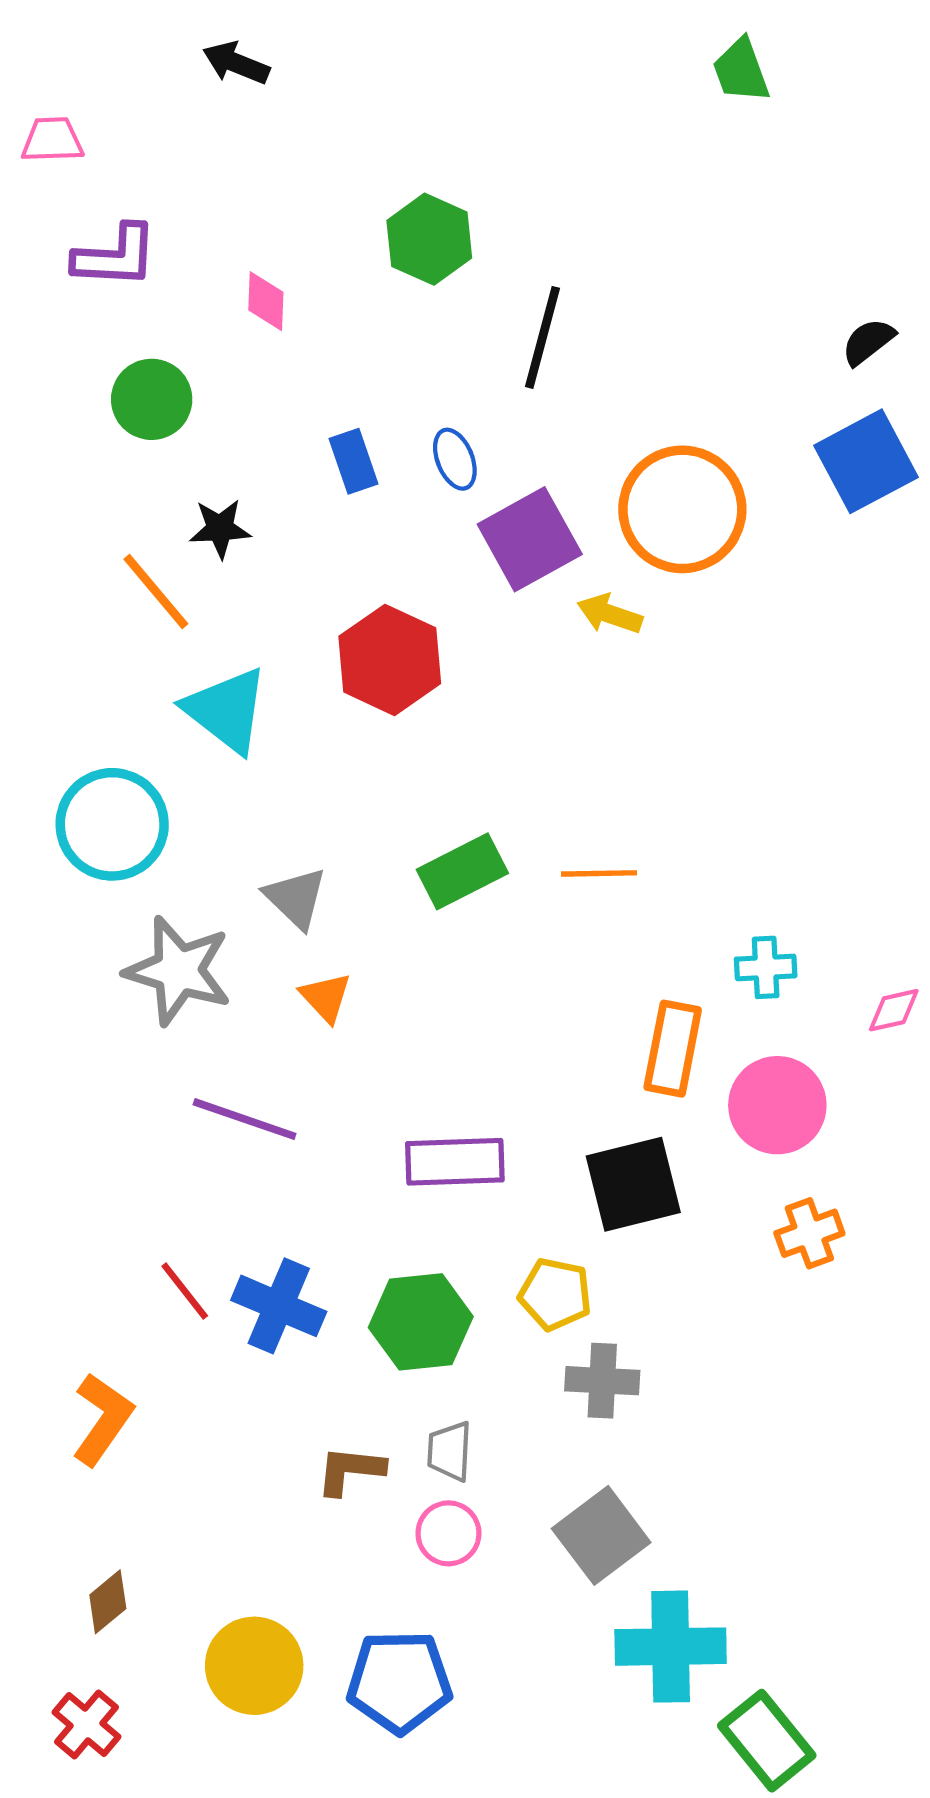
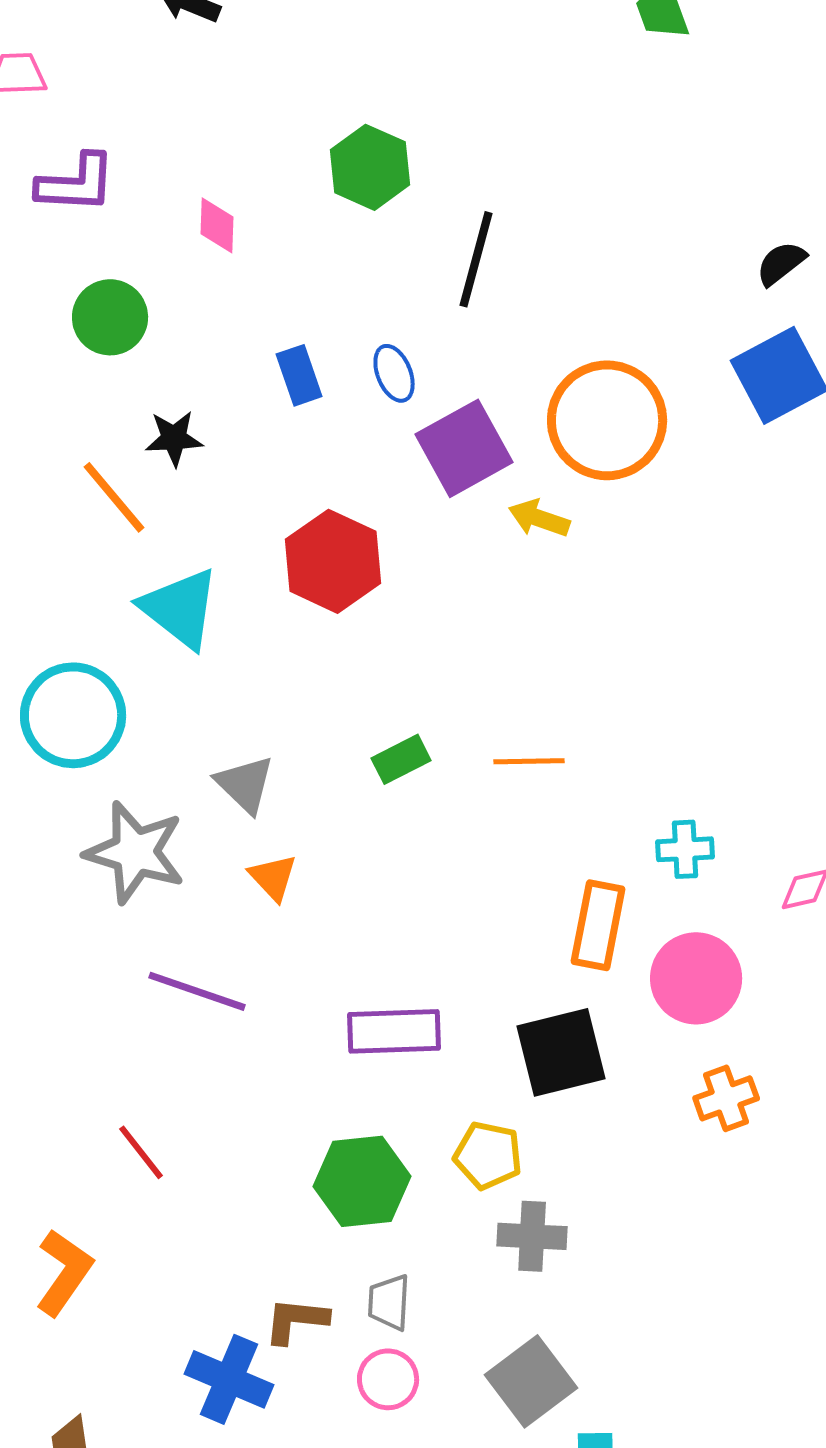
green rectangle: (462, 871) -> (401, 759), size x0.7
blue cross: (279, 1306) -> (229, 1379), moved

